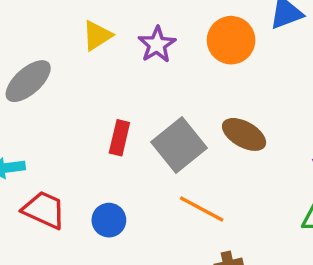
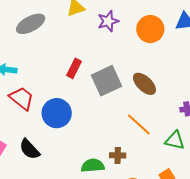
orange line: (202, 209) -> (139, 124), moved
blue circle: (109, 220) -> (57, 113), size x1.5

